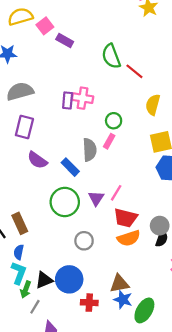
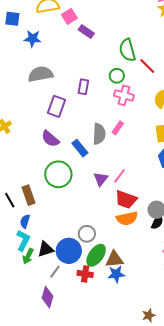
pink cross: (83, 98) -> (124, 95), moved
green circle: (114, 121) -> (117, 76), moved
purple rectangle: (24, 127) -> (56, 106), moved
green circle: (65, 202) -> (58, 174), moved
gray circle: (84, 241) -> (87, 234), moved
blue star: (123, 300) -> (116, 274), turned -30
gray line: (35, 307) -> (55, 272), moved
green ellipse: (144, 310) -> (96, 255), moved

